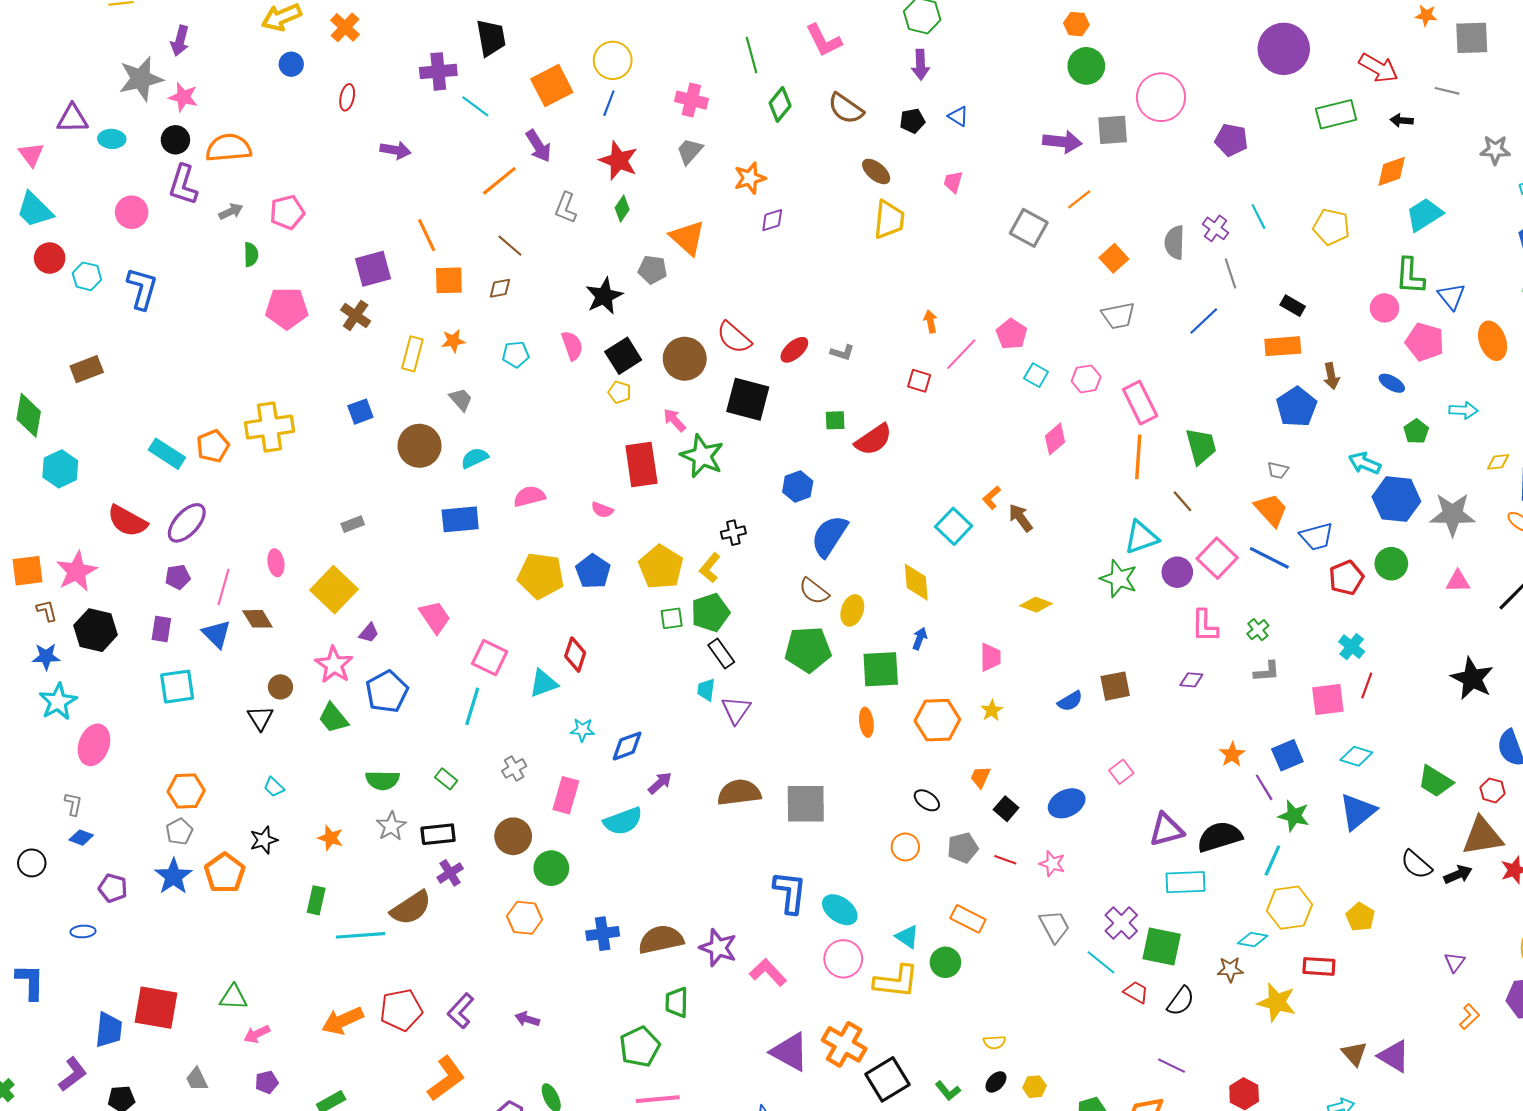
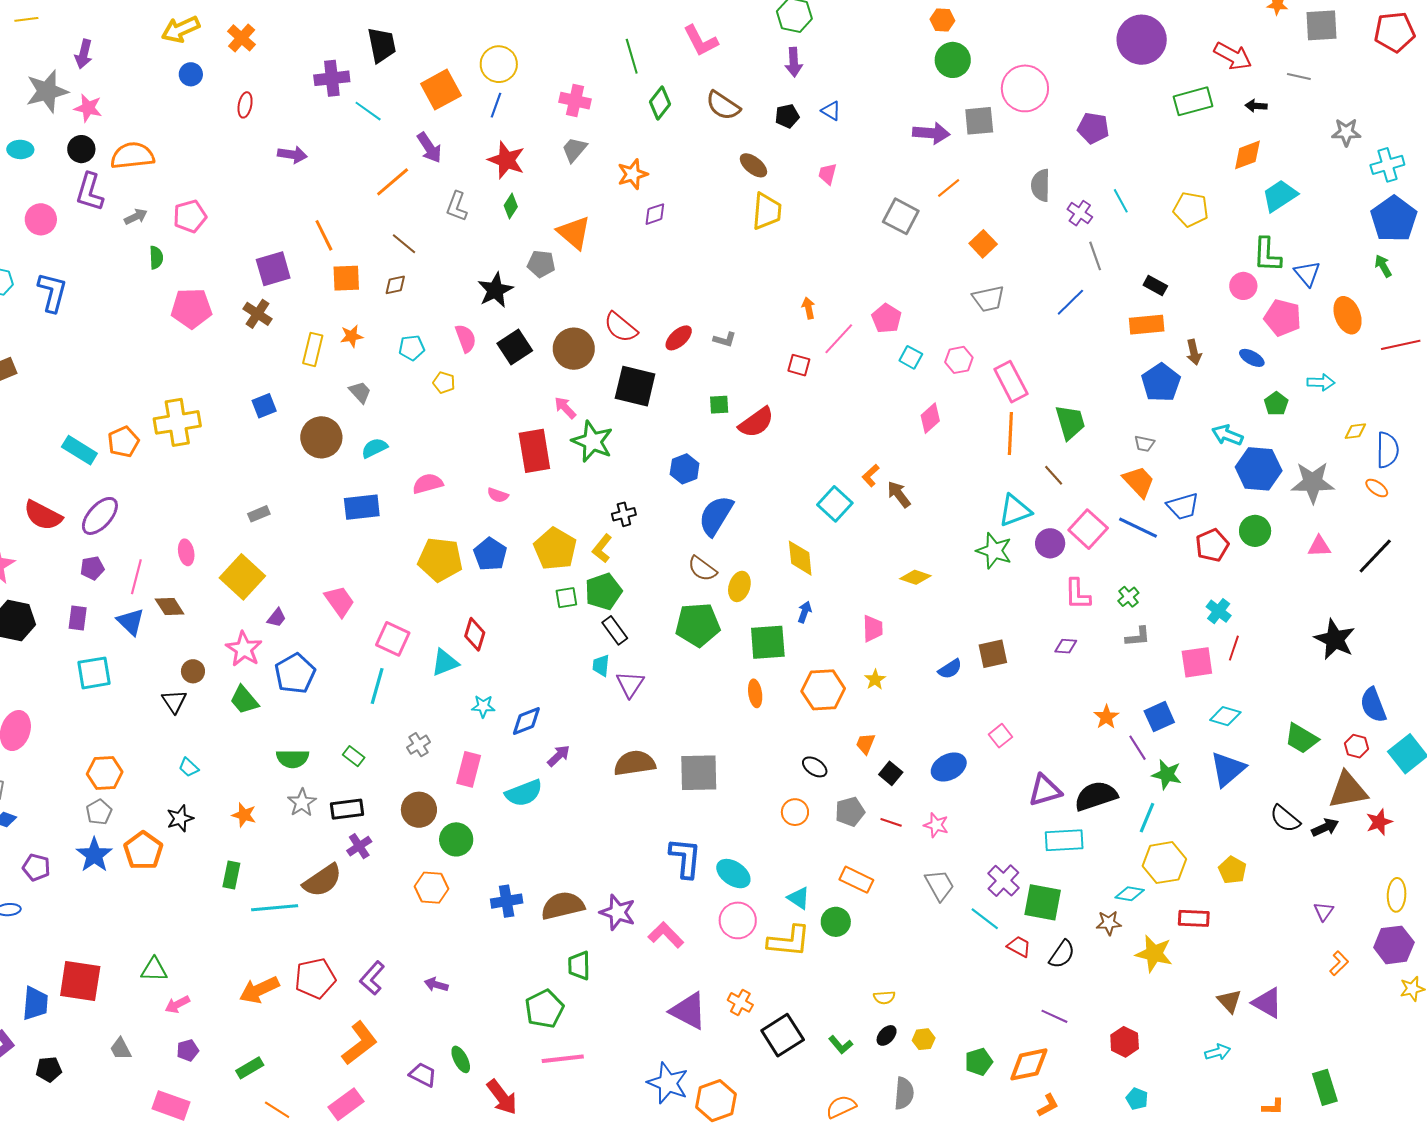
gray semicircle: (1175, 242) -> (1041, 185), moved
yellow pentagon: (620, 392) -> (444, 383), moved
orange cross: (844, 1044) -> (740, 1002), size x0.6

